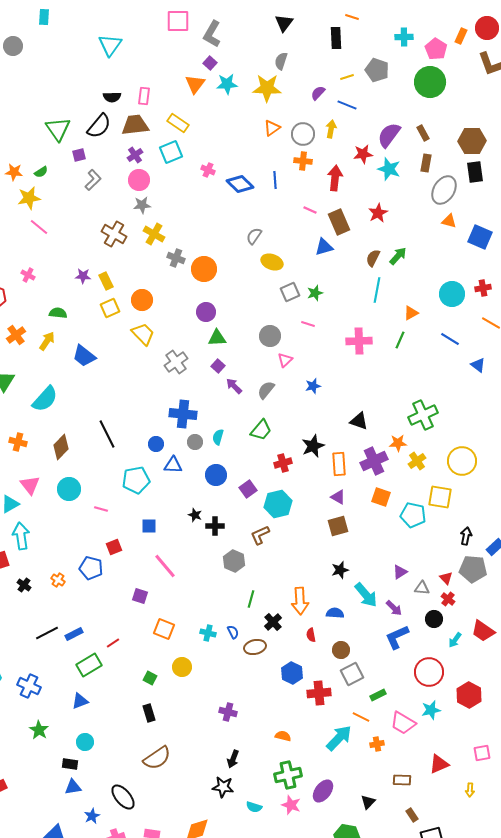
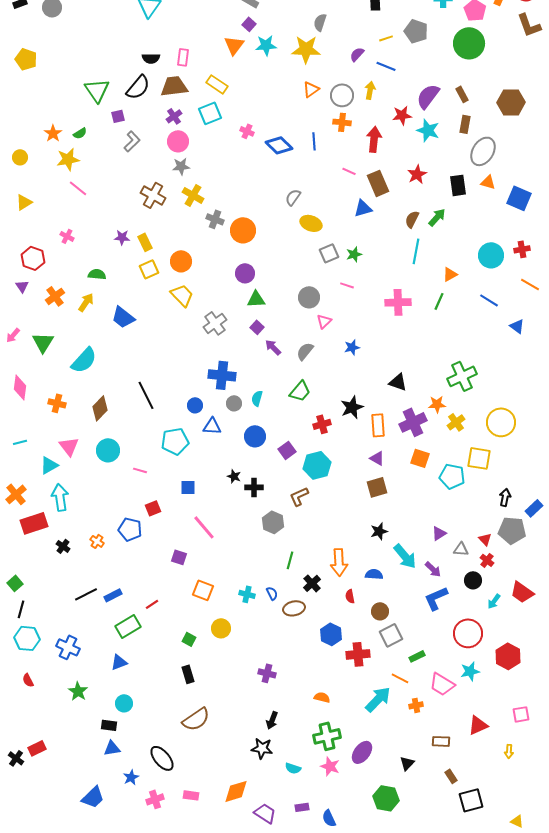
orange star: (14, 172) -> (53, 133), turned 30
black rectangle: (475, 172) -> (458, 185), moved

